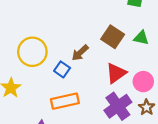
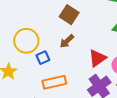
brown square: (113, 37) -> (69, 15), moved
blue square: (62, 69) -> (43, 58), moved, turned 32

